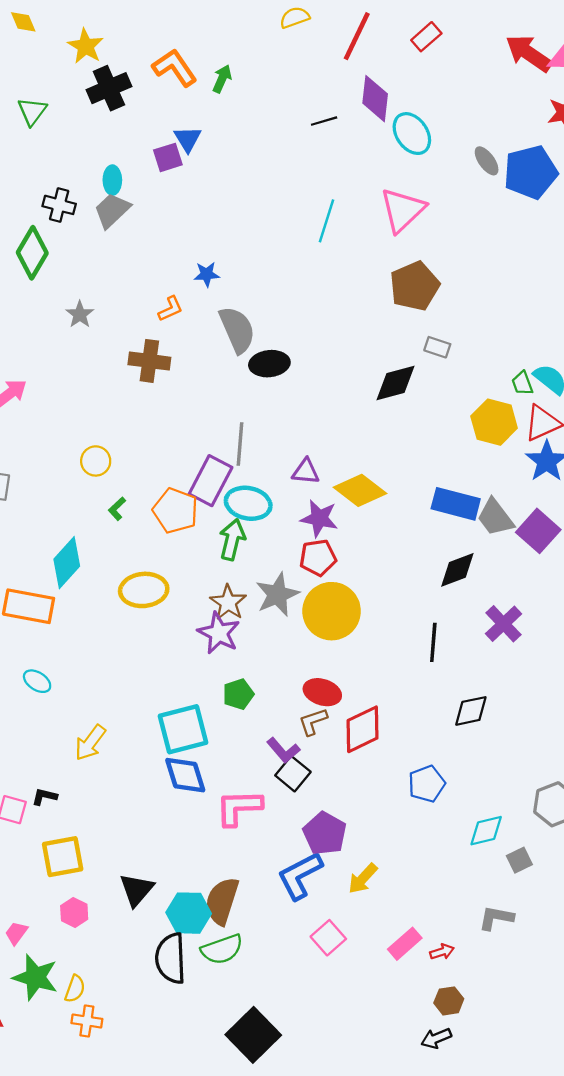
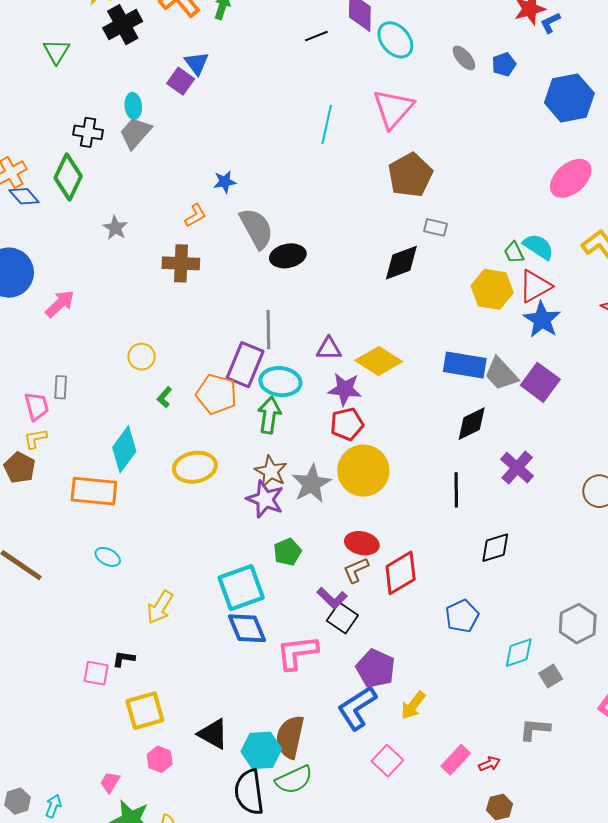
purple square: (168, 157) -> (181, 81), turned -32
blue pentagon: (531, 172) -> (504, 64), size x0.5
gray star: (277, 595) -> (312, 484), moved
black triangle: (136, 890) -> (213, 734), turned -36

